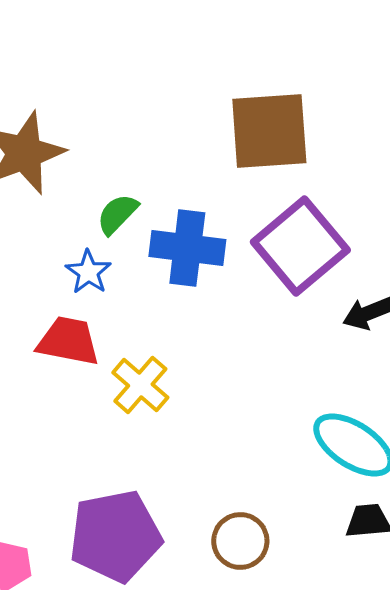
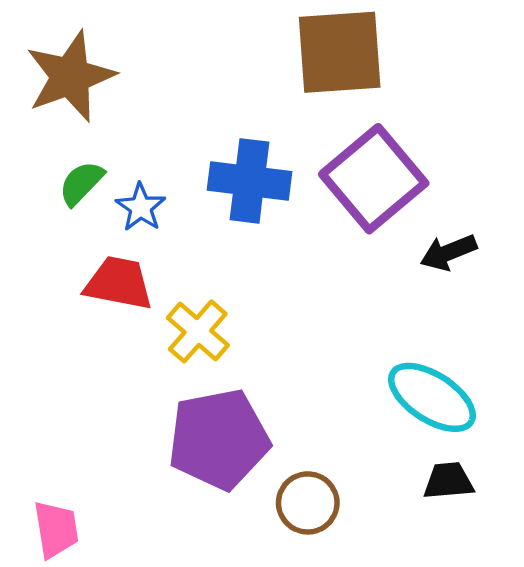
green semicircle: (117, 214) -> (81, 183), moved
purple pentagon: (115, 536) -> (219, 439), moved

